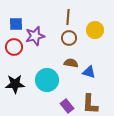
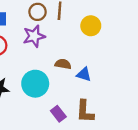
purple star: (35, 36) -> (34, 36), moved
brown circle: (69, 38) -> (38, 12), moved

